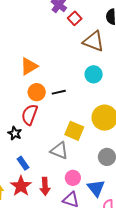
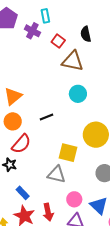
red square: (75, 18) -> (58, 41), moved
orange circle: (37, 92) -> (13, 121), moved
red semicircle: (30, 115) -> (21, 144), turned -150

